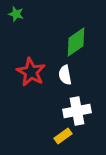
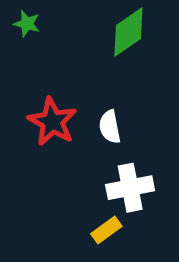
green diamond: (76, 42) -> (128, 32), moved

